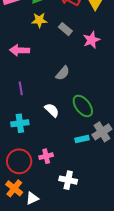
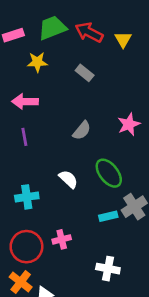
yellow star: (39, 20) -> (37, 62), moved
pink star: (91, 40) -> (129, 124), moved
purple line: (21, 88) -> (24, 137), moved
white cross: (68, 180) -> (108, 269), moved

